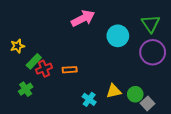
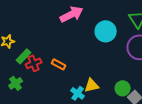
orange rectangle: (70, 70) -> (59, 64), turned 32
yellow triangle: (114, 91) -> (92, 85), moved

